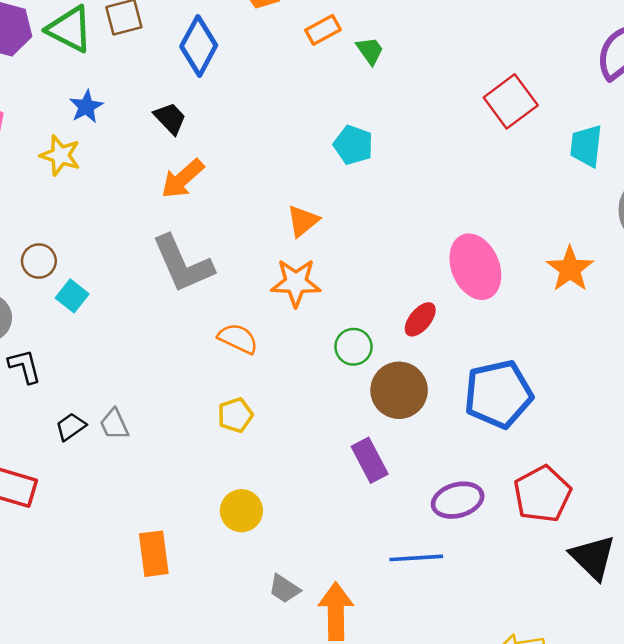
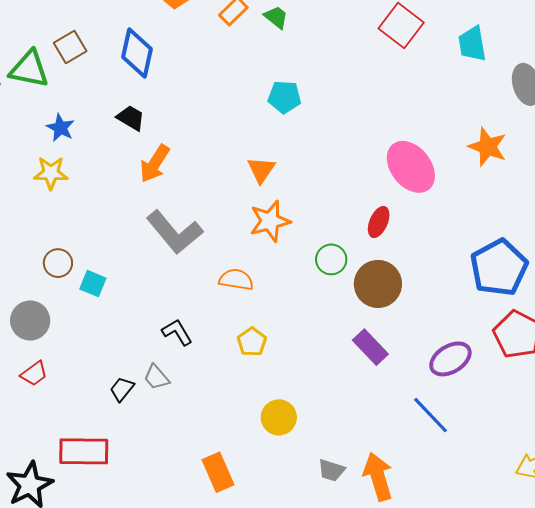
black L-shape: (25, 366) -> (177, 332), moved
blue pentagon: (498, 394) -> (499, 268), moved
blue line: (416, 558) -> (431, 415), turned 66

